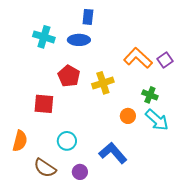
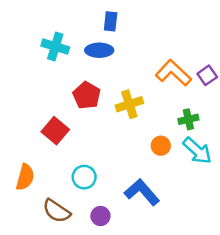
green cross: (150, 95) -> (188, 119), turned -35
red square: (44, 104) -> (55, 131), turned 35

